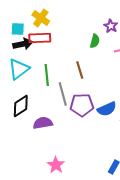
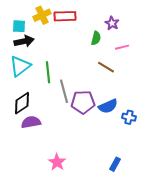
yellow cross: (41, 18) -> (42, 15), turned 30
red rectangle: (40, 38) -> (65, 16), moved
brown line: (80, 70) -> (106, 67), moved, turned -42
purple semicircle: (43, 123) -> (31, 122), moved

